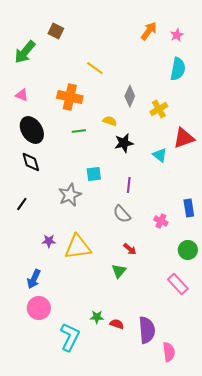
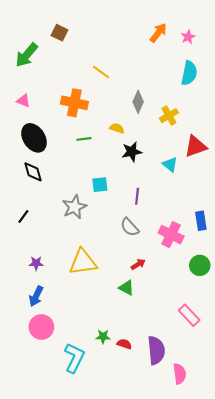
pink cross: (161, 221) -> (171, 235), size x1.6
purple star: (49, 241) -> (36, 263), moved
red arrow: (130, 249) -> (138, 264), turned -72
green triangle: (119, 271) -> (126, 288), turned -42
pink rectangle: (178, 284) -> (189, 315), moved

